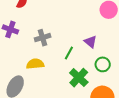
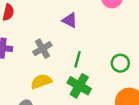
purple triangle: (90, 42) -> (70, 20), moved
green cross: (79, 78) -> (79, 86), moved

